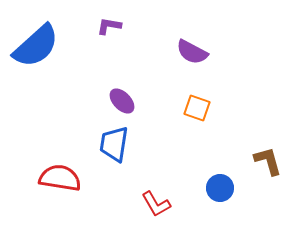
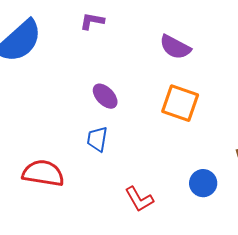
orange square: (197, 108) -> (180, 103), size x1.4
blue trapezoid: (114, 144) -> (97, 139), size x0.7

